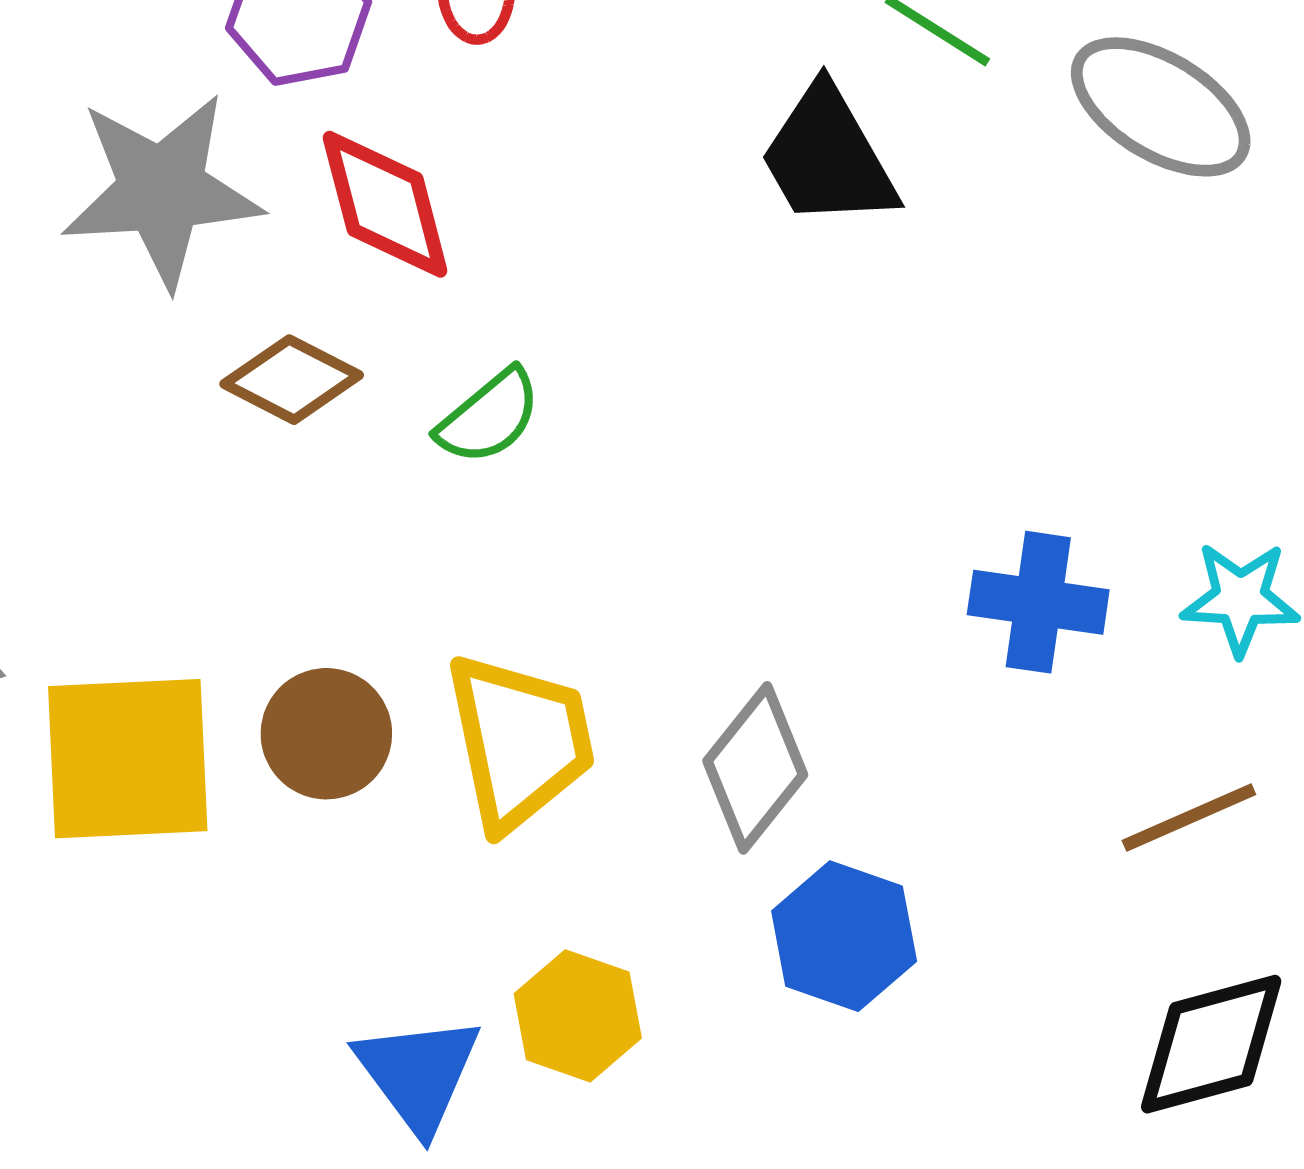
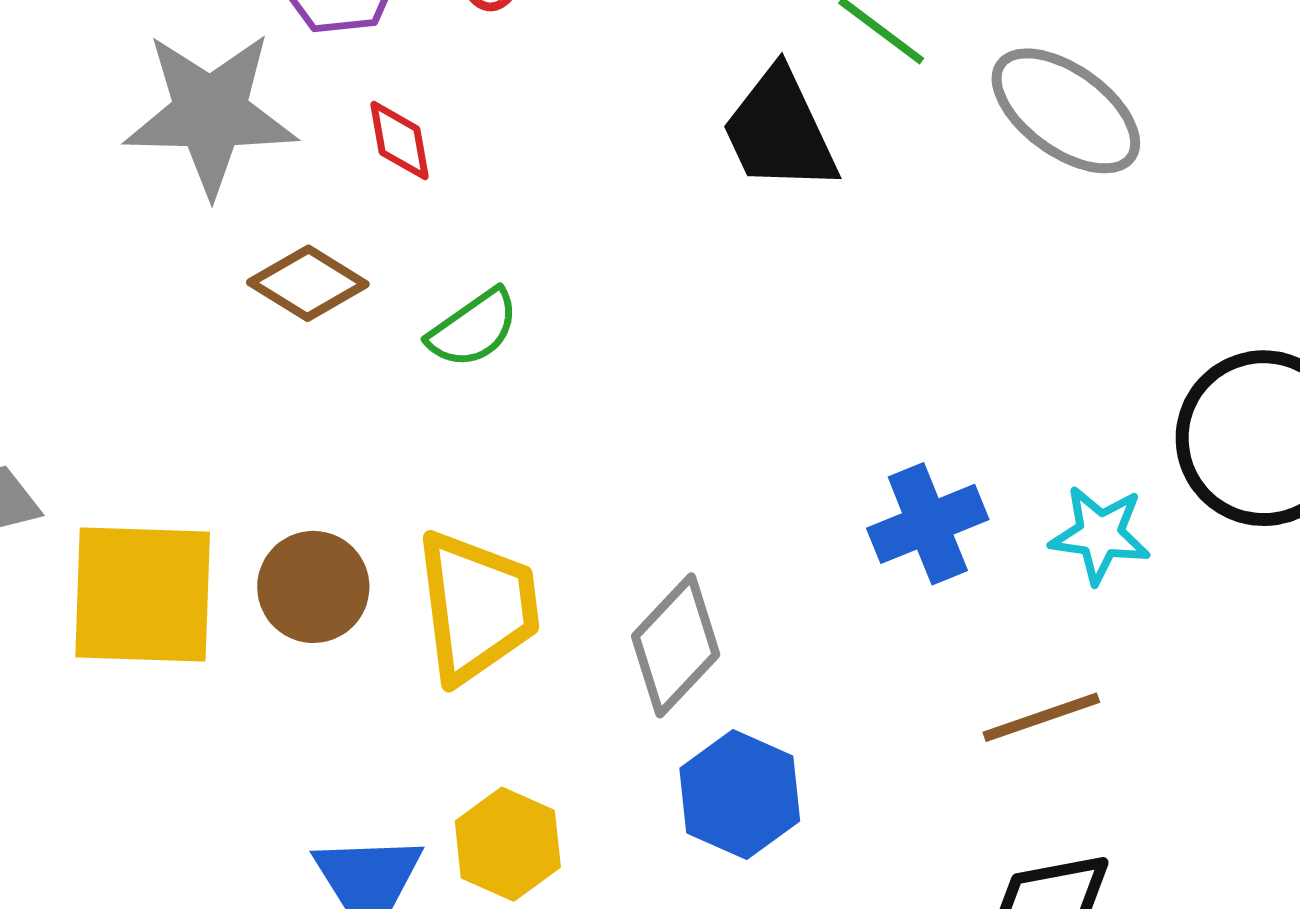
red diamond: (385, 204) -> (399, 141), size x0.6
blue cross: (1038, 602) -> (928, 524), turned -35

